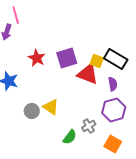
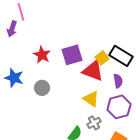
yellow square: (97, 61) -> (102, 58), turned 32
yellow triangle: (51, 107) -> (91, 99), moved
gray circle: (32, 111) -> (42, 88), moved

